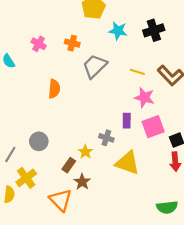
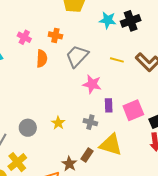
cyan star: (118, 31) -> (108, 20), moved
orange semicircle: (54, 89) -> (42, 59), moved
pink star: (144, 98) -> (92, 84), moved
yellow star: (85, 152) -> (58, 123), moved
brown rectangle: (69, 165) -> (87, 155), moved

